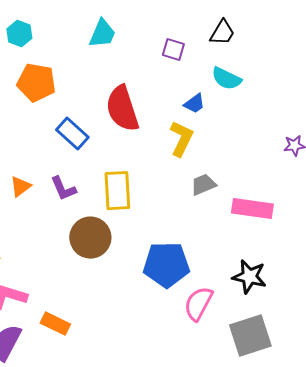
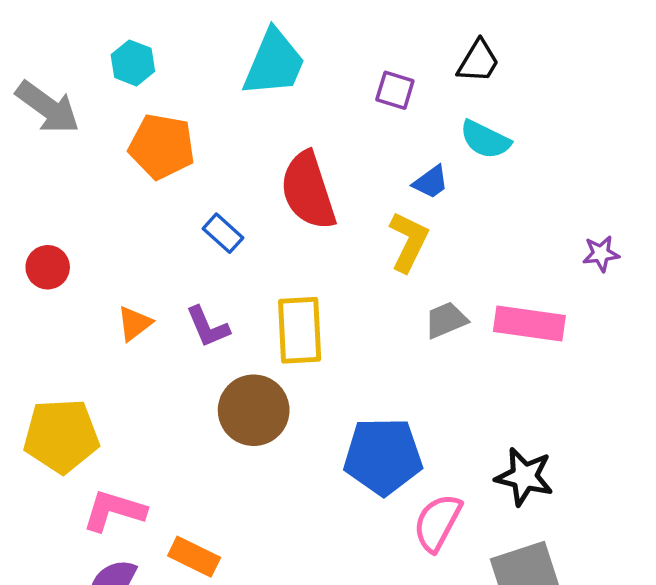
cyan trapezoid: (102, 34) -> (274, 63), size x1.4
blue rectangle: (72, 134) -> (223, 233), size x0.7
pink rectangle: (252, 209) -> (529, 323), moved

